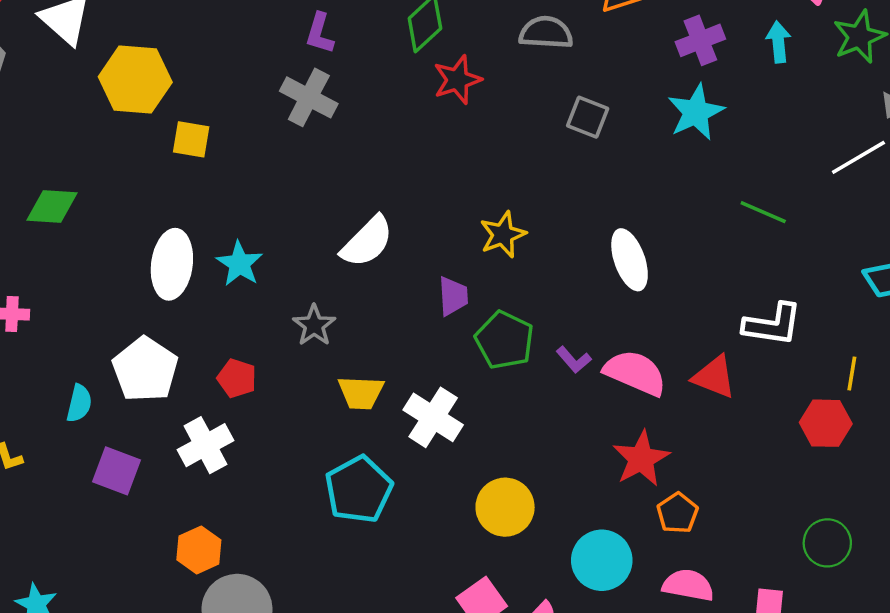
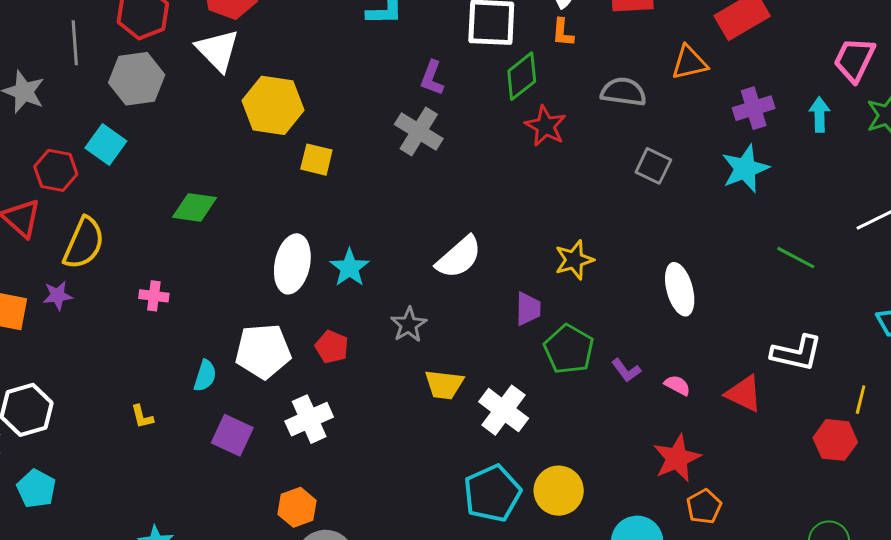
red star: (457, 80) -> (546, 126), turned -30
white pentagon: (145, 369) -> (263, 351), turned 30
pink semicircle: (635, 373) -> (677, 385), size x0.5
red pentagon: (237, 378) -> (332, 347), moved
cyan pentagon: (359, 489) -> (492, 493), moved

